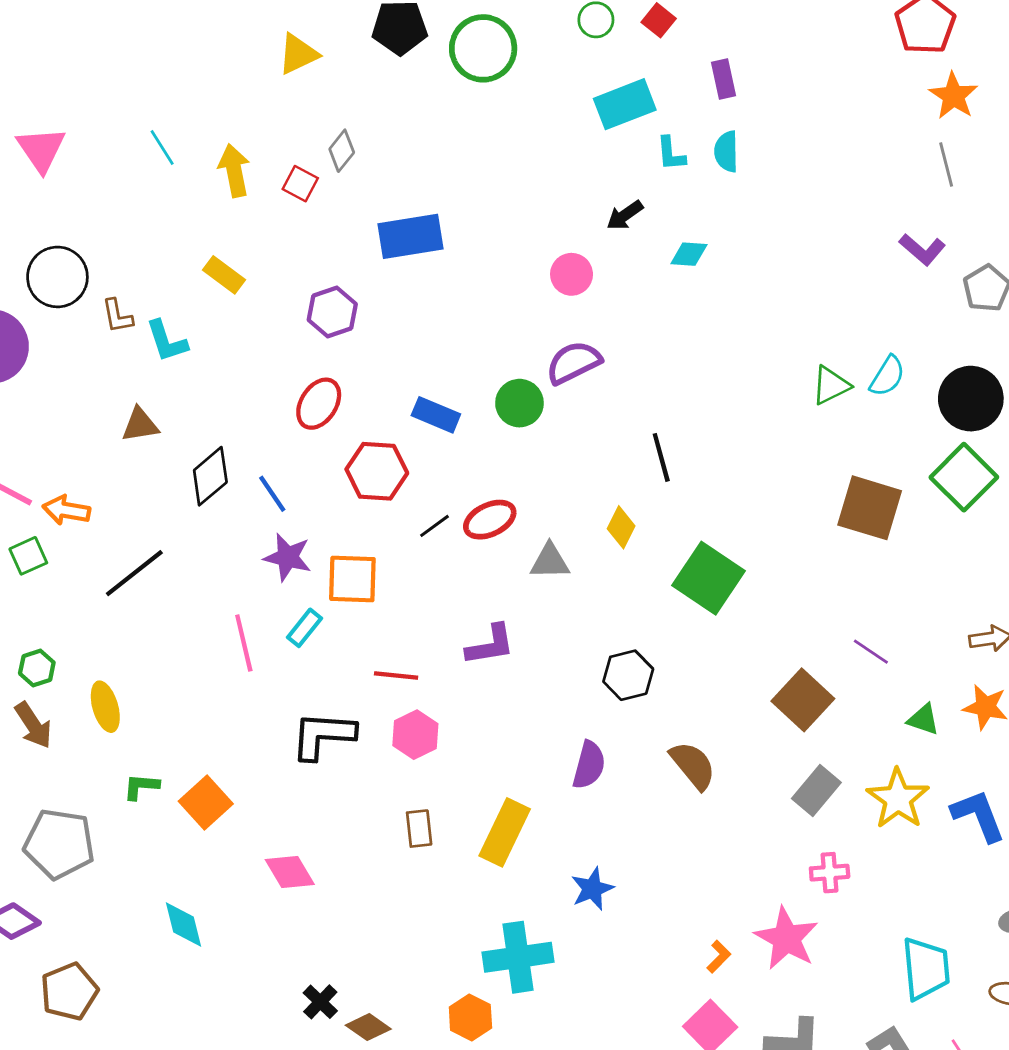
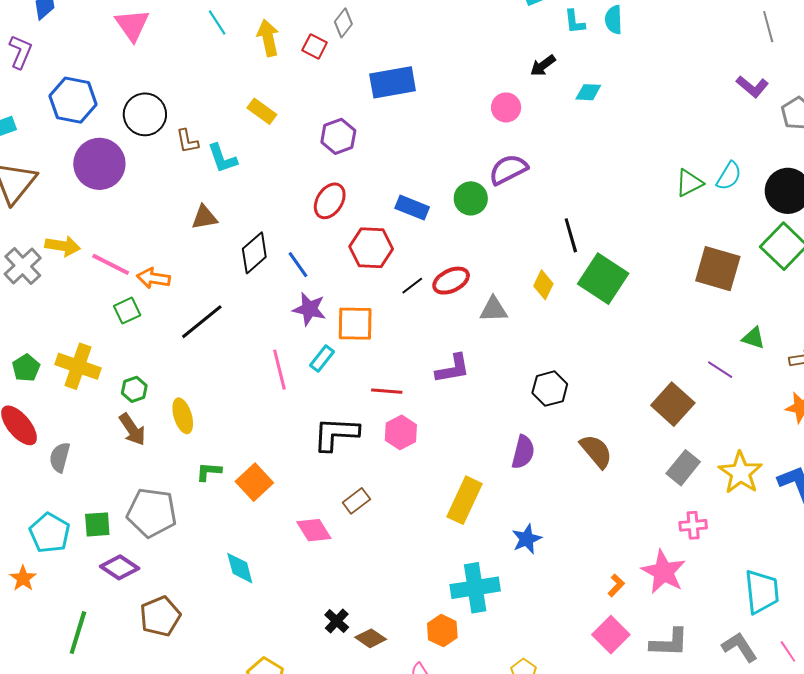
green square: (709, 578) -> (603, 279), moved
green triangle: (923, 719) -> (753, 338), moved
brown rectangle: (419, 829) -> (356, 501), moved, turned 60

